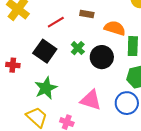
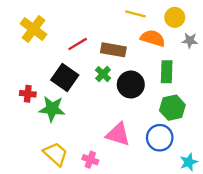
brown rectangle: (87, 14) -> (113, 50), moved, size x1.5
orange semicircle: (115, 28) -> (153, 38), moved
green star: (46, 88) -> (52, 109), moved, turned 30

